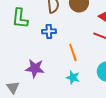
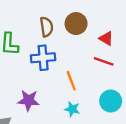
blue cross: (49, 31) -> (43, 58), size x1.5

